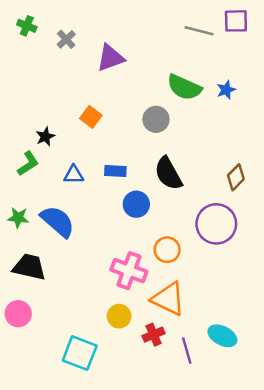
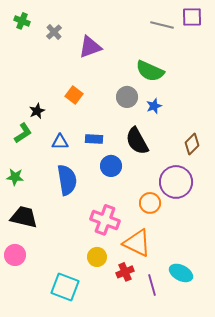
blue star: (226, 90) -> (154, 106), moved
blue semicircle: (58, 221) -> (67, 180), moved, turned 40
orange circle: (167, 250) -> (150, 203), moved

